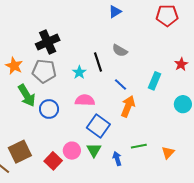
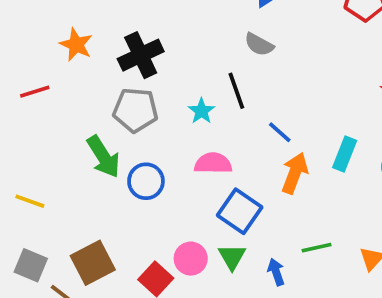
gray semicircle: (120, 51) -> (259, 44), moved
orange star: (14, 66) -> (76, 45), moved
cyan rectangle: (154, 81) -> (345, 154), moved

